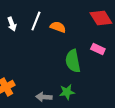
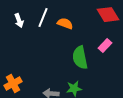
pink rectangle: (98, 49) -> (105, 46), turned -72

